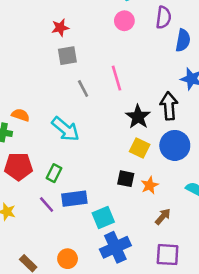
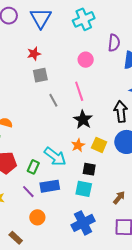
pink circle: (124, 21) -> (86, 60), moved
black star: (138, 117) -> (83, 120), moved
cyan arrow: (65, 129) -> (55, 157), moved
orange star: (150, 185) -> (78, 145), moved
cyan square: (103, 217) -> (84, 189), moved, turned 36
orange circle: (68, 259) -> (37, 217), moved

